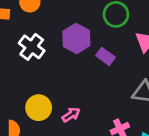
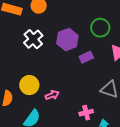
purple rectangle: (106, 56) -> (86, 57), turned -72

